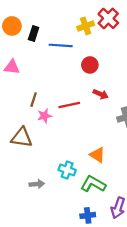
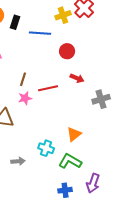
brown line: (34, 100) -> (23, 79), moved
orange triangle: (97, 155) -> (74, 134), turned 49

